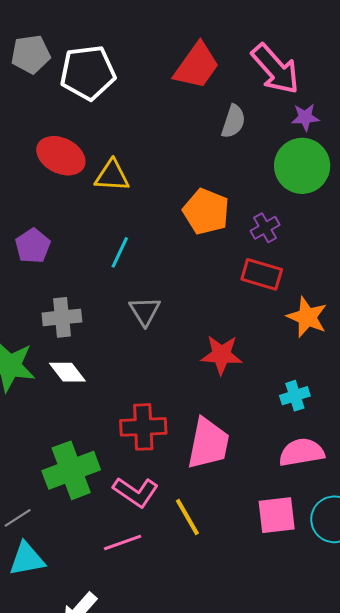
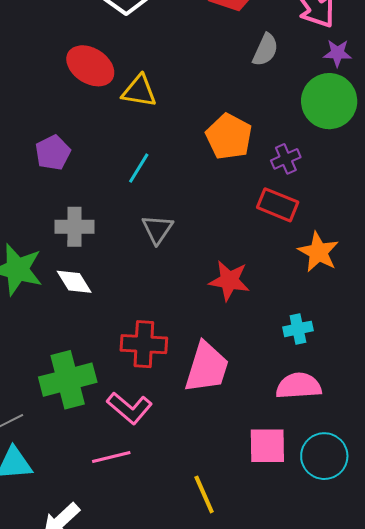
yellow line: (187, 517) -> (204, 494), moved

